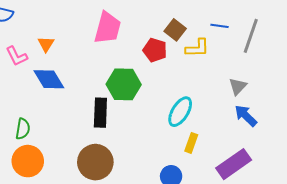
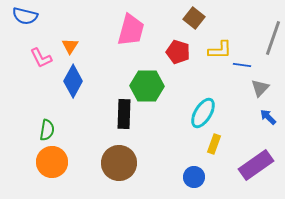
blue line: (220, 26) -> (242, 65), moved
brown square: (175, 30) -> (194, 18), moved
blue diamond: (49, 79) -> (73, 81), turned 60
blue arrow: (246, 116) -> (268, 117), size x0.7

